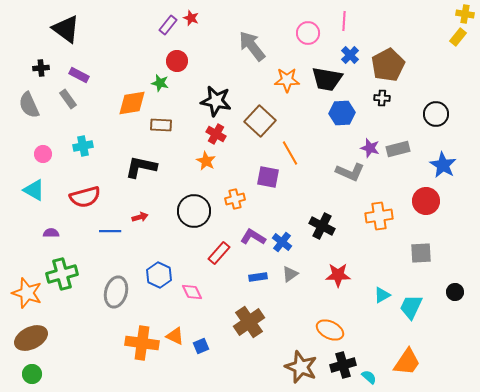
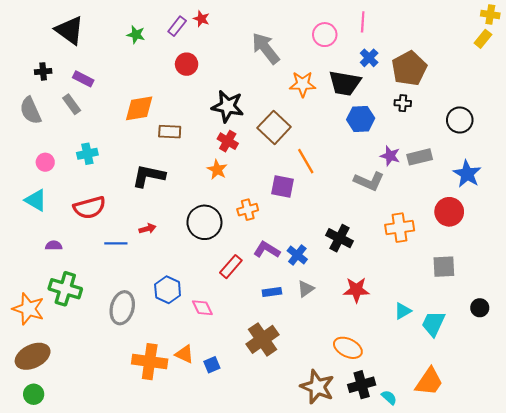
green star: (160, 83) -> (136, 35), moved
green cross: (62, 274) -> (65, 289), turned 32

